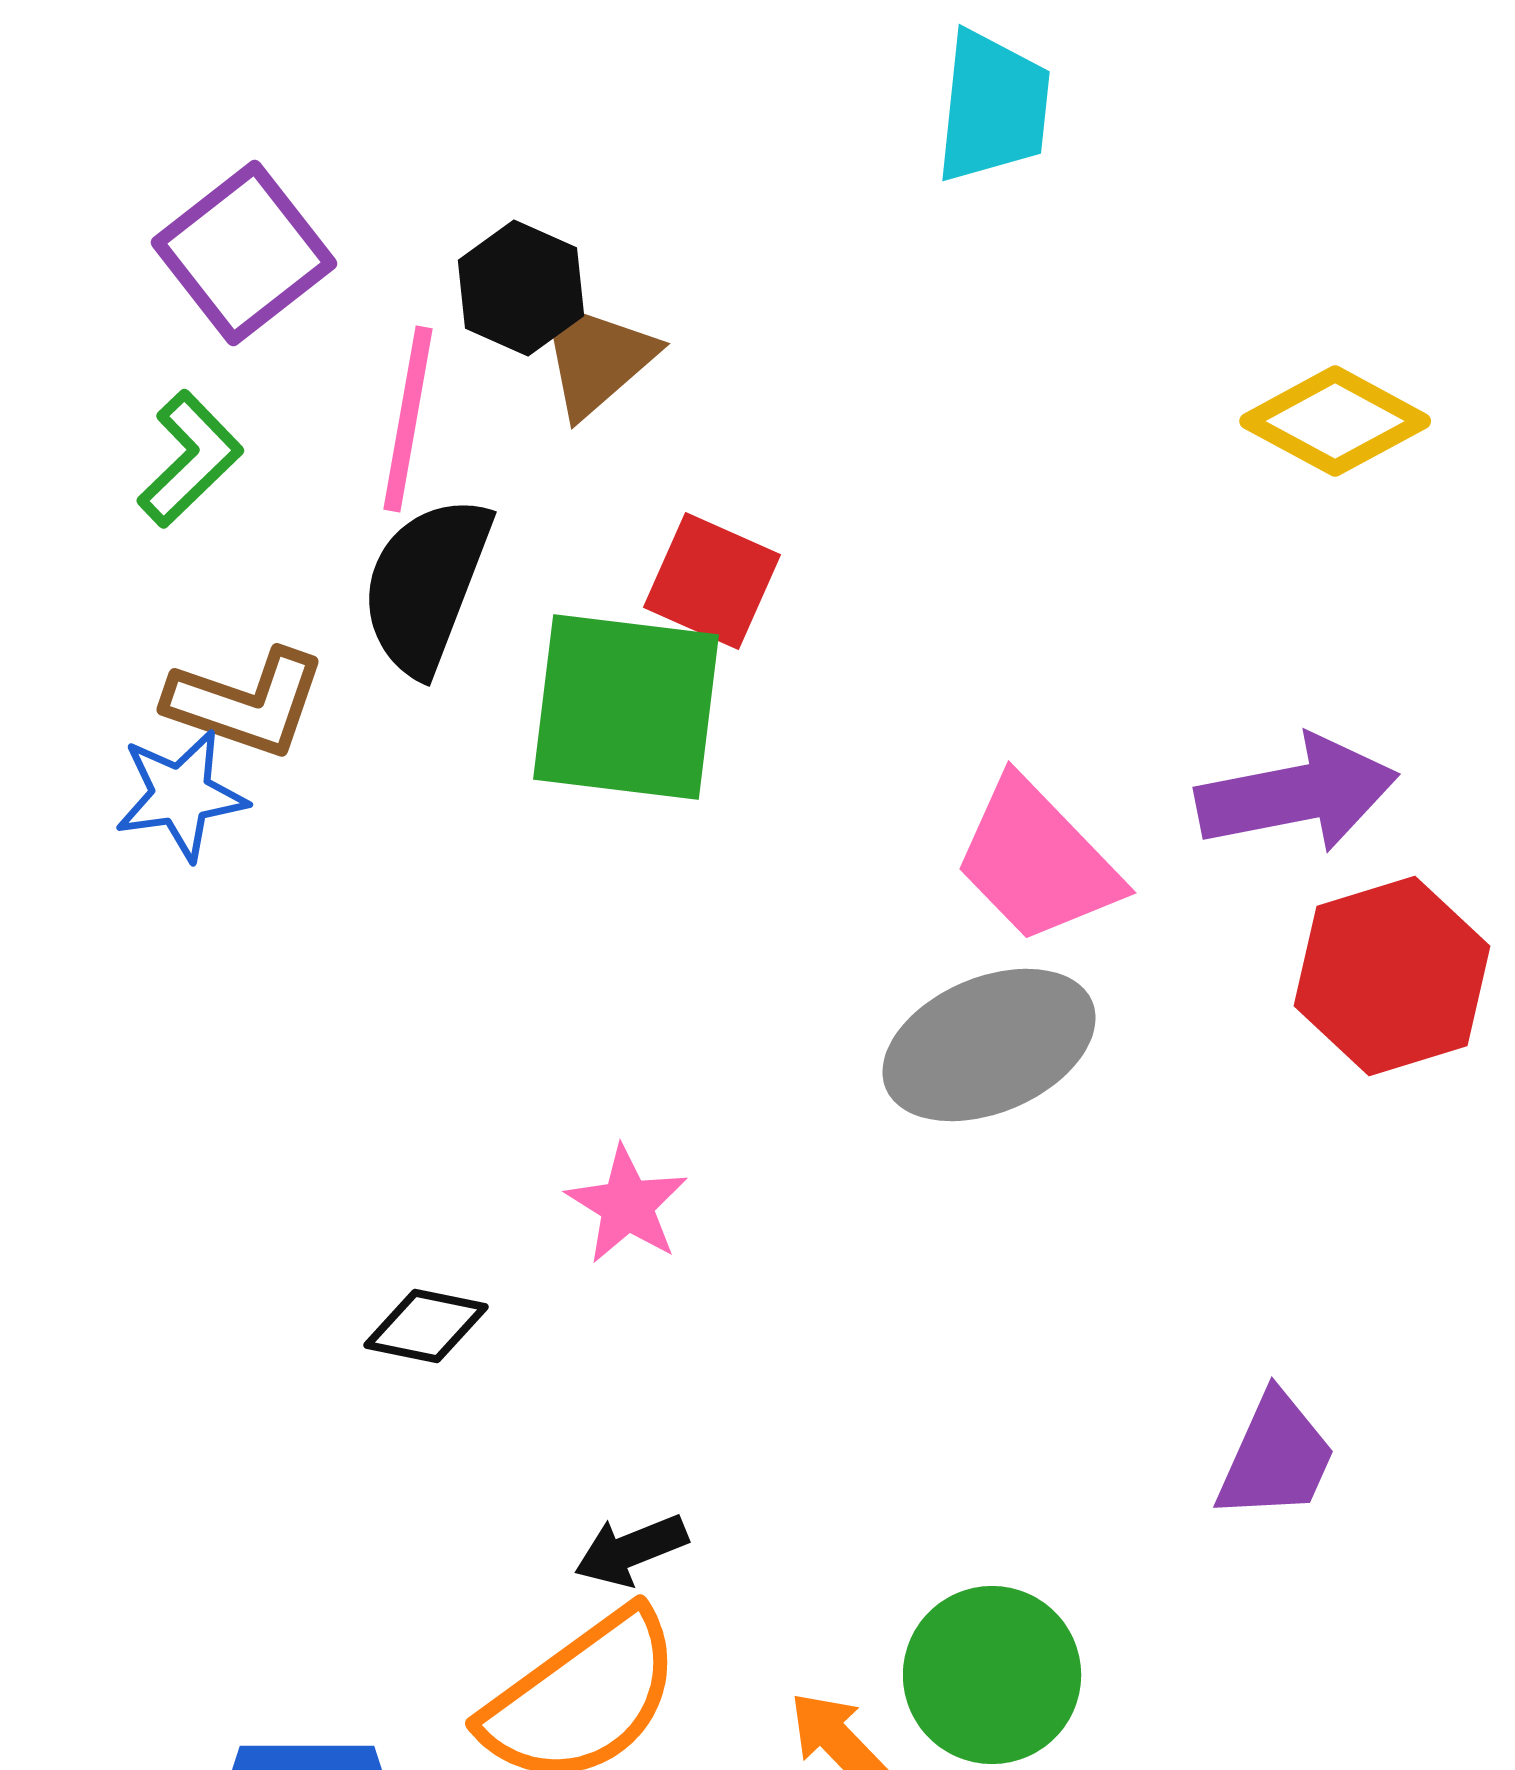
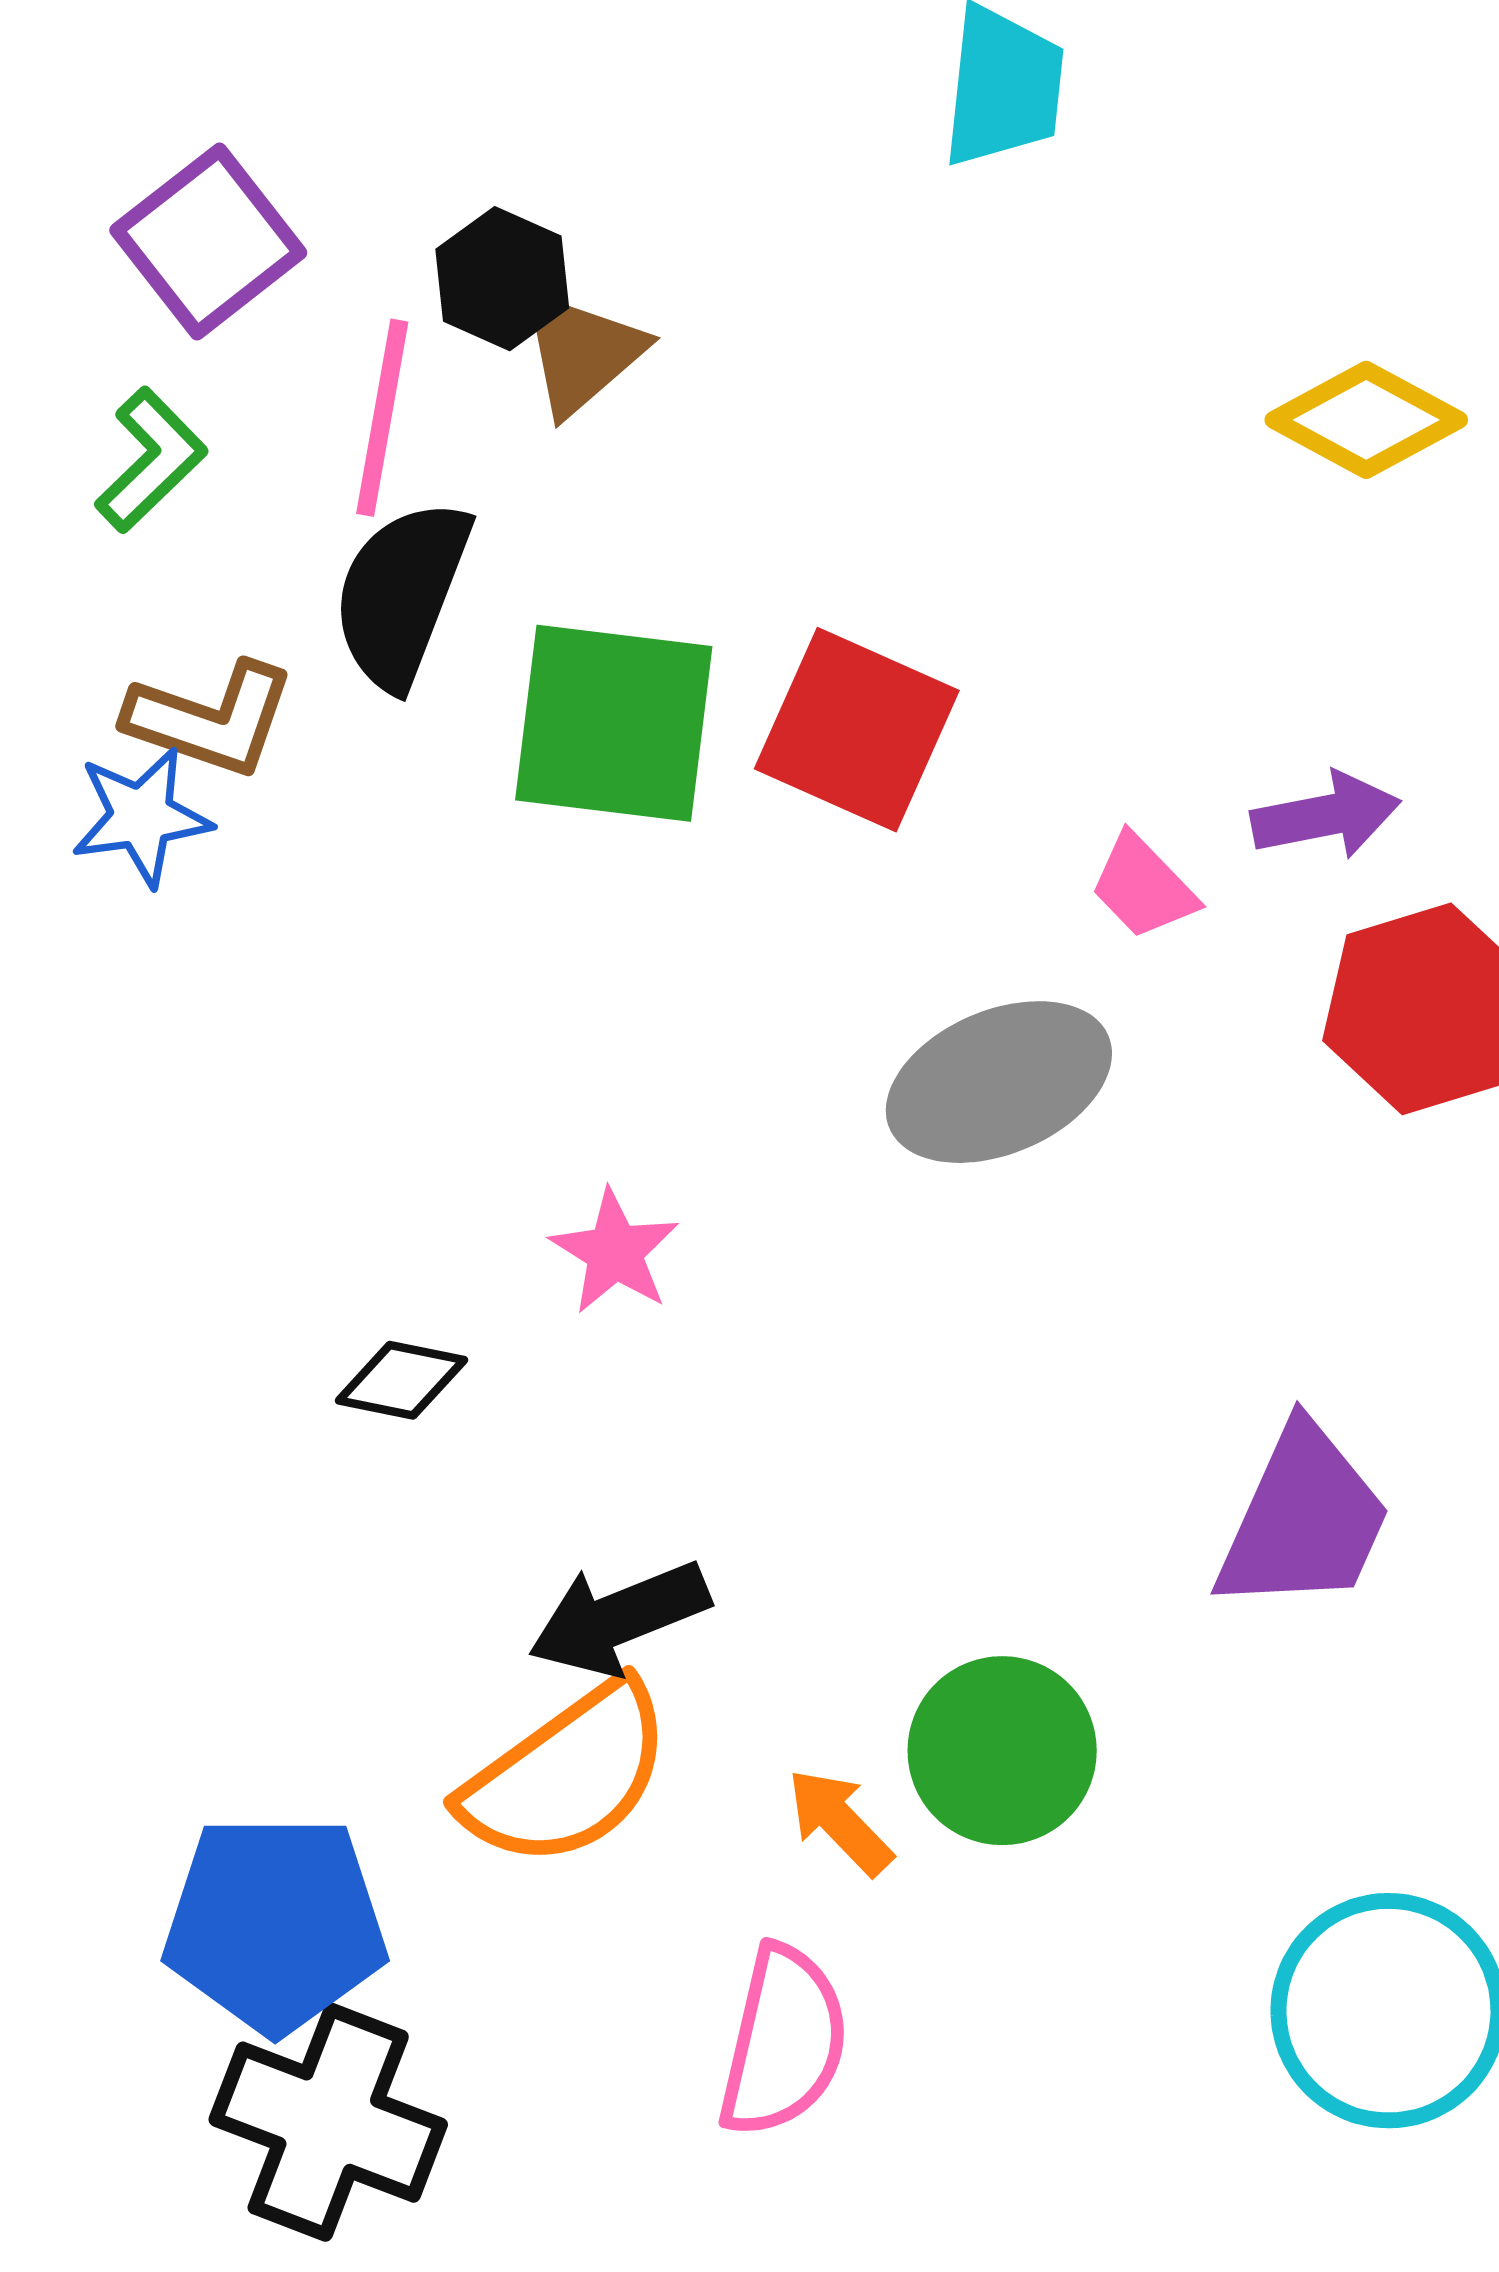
red square: (712, 581) -> (857, 730), moved, size x1.4
purple arrow: (1297, 794) -> (1326, 816), size x0.7
pink trapezoid: (1037, 861) -> (1143, 887), moved, size x0.6
purple trapezoid: (1276, 1457) -> (1304, 1519), size x1.4
black arrow: (631, 1550) -> (619, 1618), size x1.5

